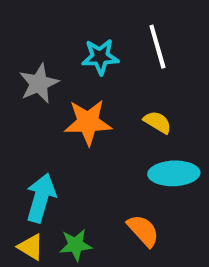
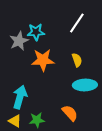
white line: (157, 47) -> (77, 23), turned 50
cyan star: (100, 57) -> (36, 32), moved
yellow semicircle: (157, 122) -> (77, 60), turned 40

